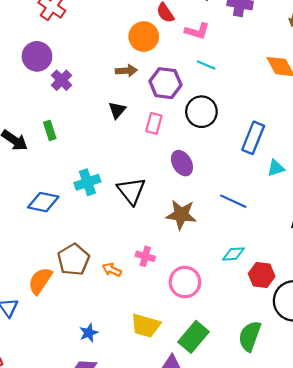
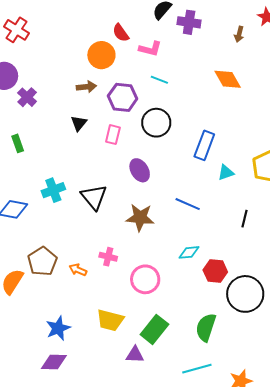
blue star: (89, 333) -> (58, 328), size x1.4

